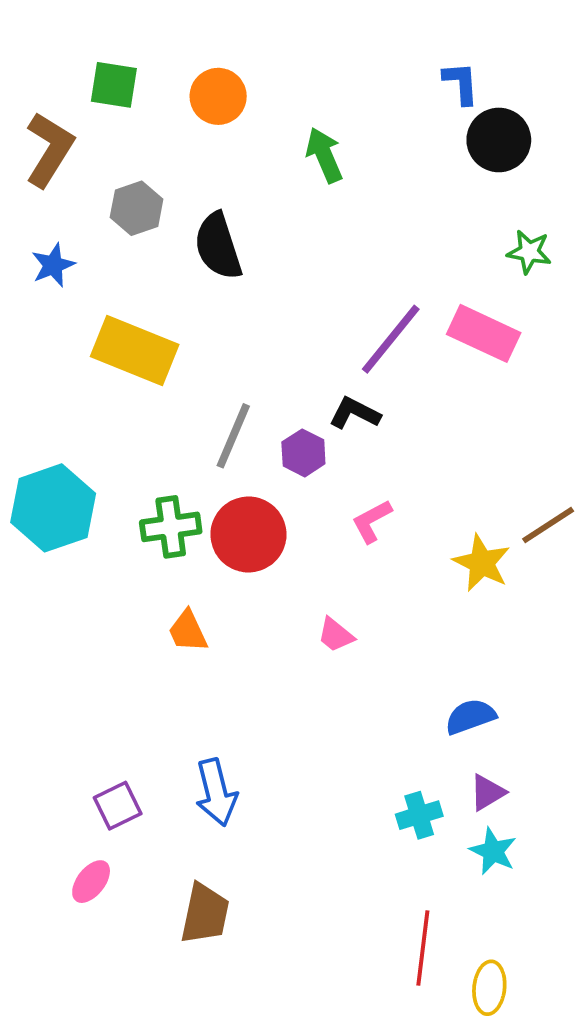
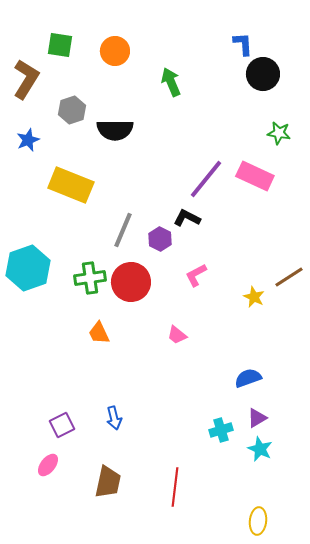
black semicircle: (218, 246) -> (115, 130), turned -72
yellow star: (482, 563) -> (254, 297), size x0.7
blue arrow: (216, 792) -> (114, 418), size x0.7
red line: (423, 948) -> (175, 487), moved

